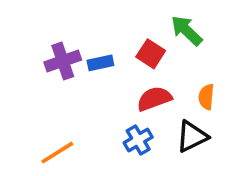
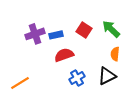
green arrow: (187, 31) -> (111, 29), moved
red semicircle: (154, 99) -> (64, 55), moved
orange line: (57, 153) -> (20, 83), moved

